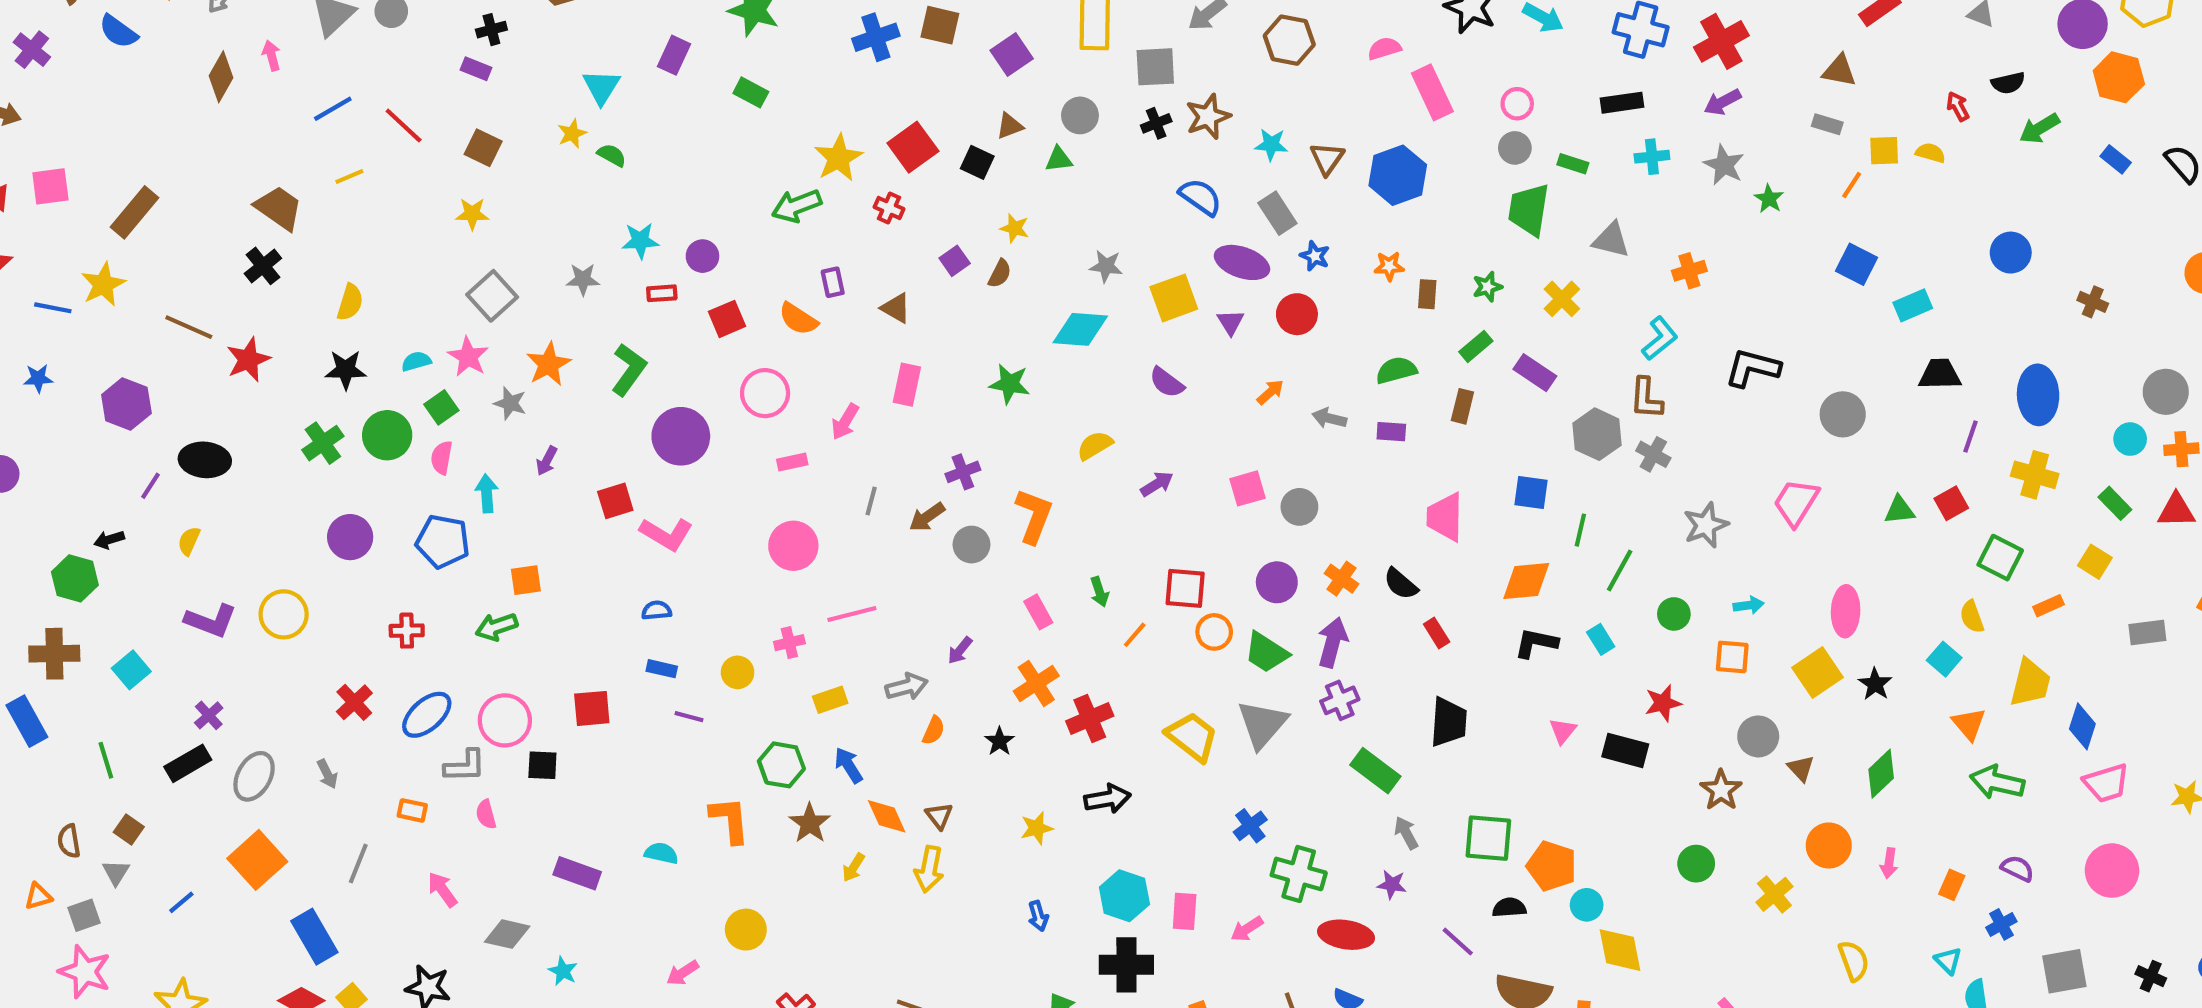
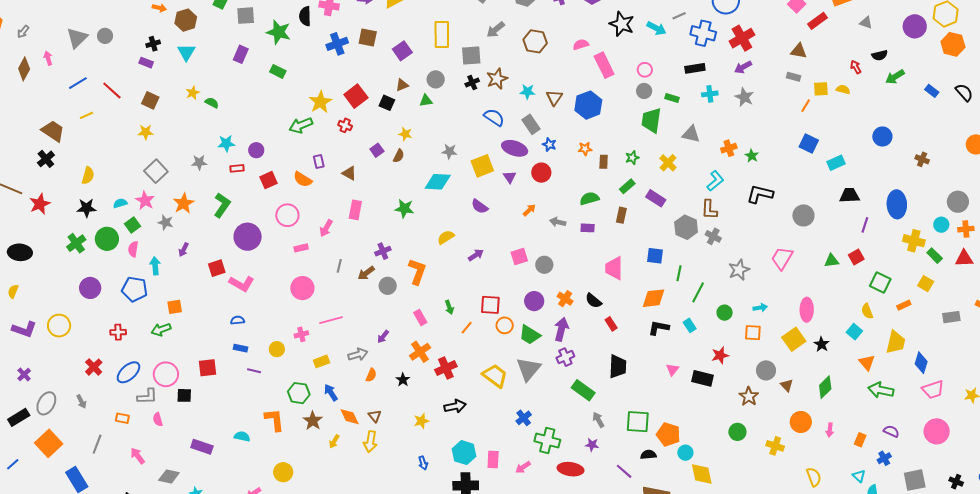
orange hexagon: (2119, 77) -> (953, 44), moved
cyan triangle: (601, 87) -> (186, 52), moved
green star: (1769, 199) -> (752, 156), moved
yellow cross: (2035, 475) -> (914, 241), moved
black rectangle: (188, 763) -> (19, 417), moved
yellow cross: (1774, 894) -> (775, 446), turned -30

